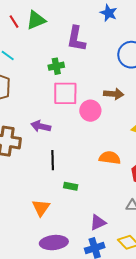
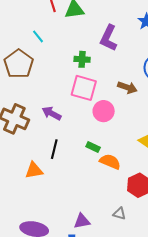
brown arrow: (114, 94) -> (127, 87), moved
green rectangle: (71, 186) -> (93, 147), moved
orange triangle: (41, 208) -> (34, 170), moved, turned 30

